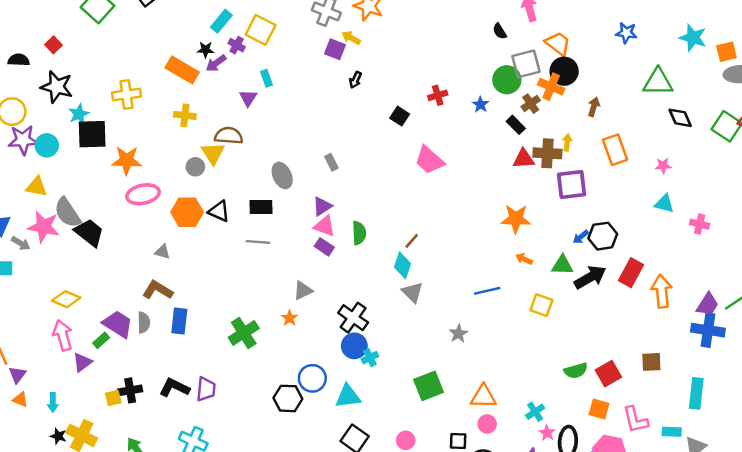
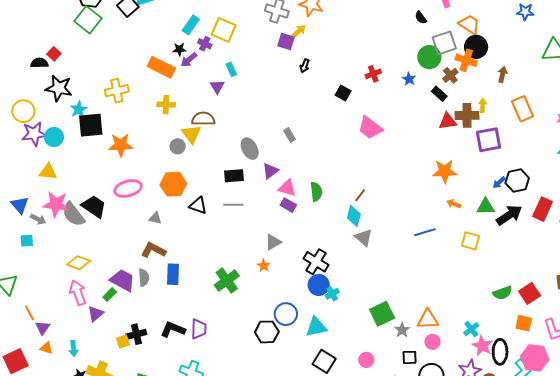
yellow arrow: (351, 38) -> (299, 31), turned 112
black semicircle: (19, 60) -> (39, 63), moved
pink ellipse: (143, 194) -> (128, 188), moved
purple triangle: (322, 206) -> (270, 171), moved
black triangle: (219, 211) -> (198, 206), moved
gray semicircle: (67, 213) -> (73, 214), moved
gray star: (458, 334) -> (402, 330), moved
pink star: (547, 433) -> (482, 346), size x1.5

